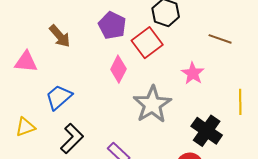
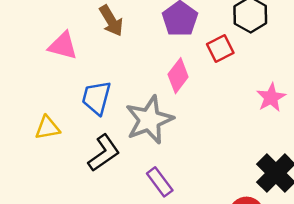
red square: (147, 43) -> (220, 48), size x0.7
blue trapezoid: (59, 97) -> (96, 98), turned -44
gray star: (152, 104) -> (149, 120), moved

